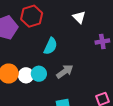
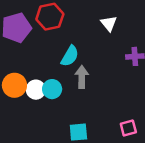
gray arrow: (65, 71) -> (82, 77), moved, turned -60

